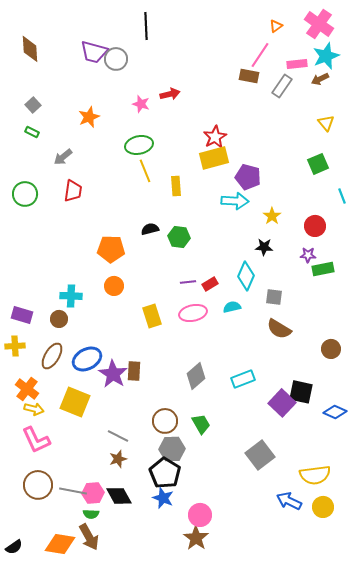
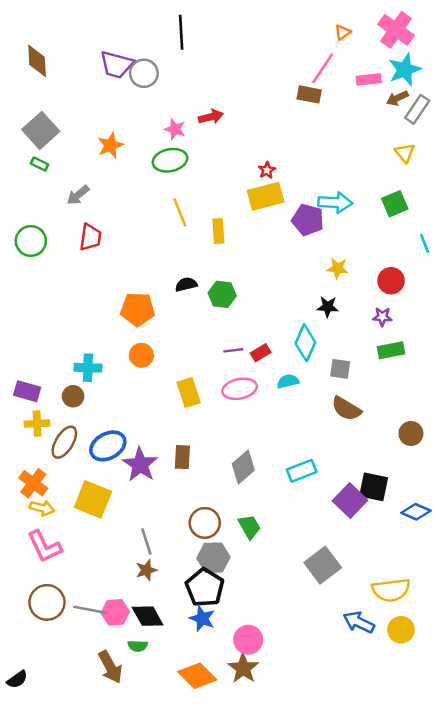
gray rectangle: (282, 86) -> (417, 109), moved
gray square: (33, 105) -> (41, 130), size x1.8
red star: (215, 137) -> (267, 170), size x0.6
green ellipse: (139, 145) -> (170, 160), moved
cyan arrow: (235, 201) -> (335, 202), moved
yellow star: (272, 216) -> (338, 268), turned -30
green rectangle: (323, 269) -> (391, 350), moved
yellow cross: (15, 346) -> (37, 424), moved
brown rectangle: (134, 371) -> (182, 457), moved
gray line: (118, 436) -> (146, 542), turned 45
green semicircle: (91, 514) -> (138, 646), moved
orange diamond: (60, 544) -> (197, 676), moved, turned 36

